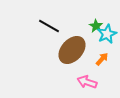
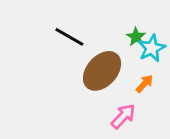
pink arrow: (87, 82) -> (123, 116), turned 114

